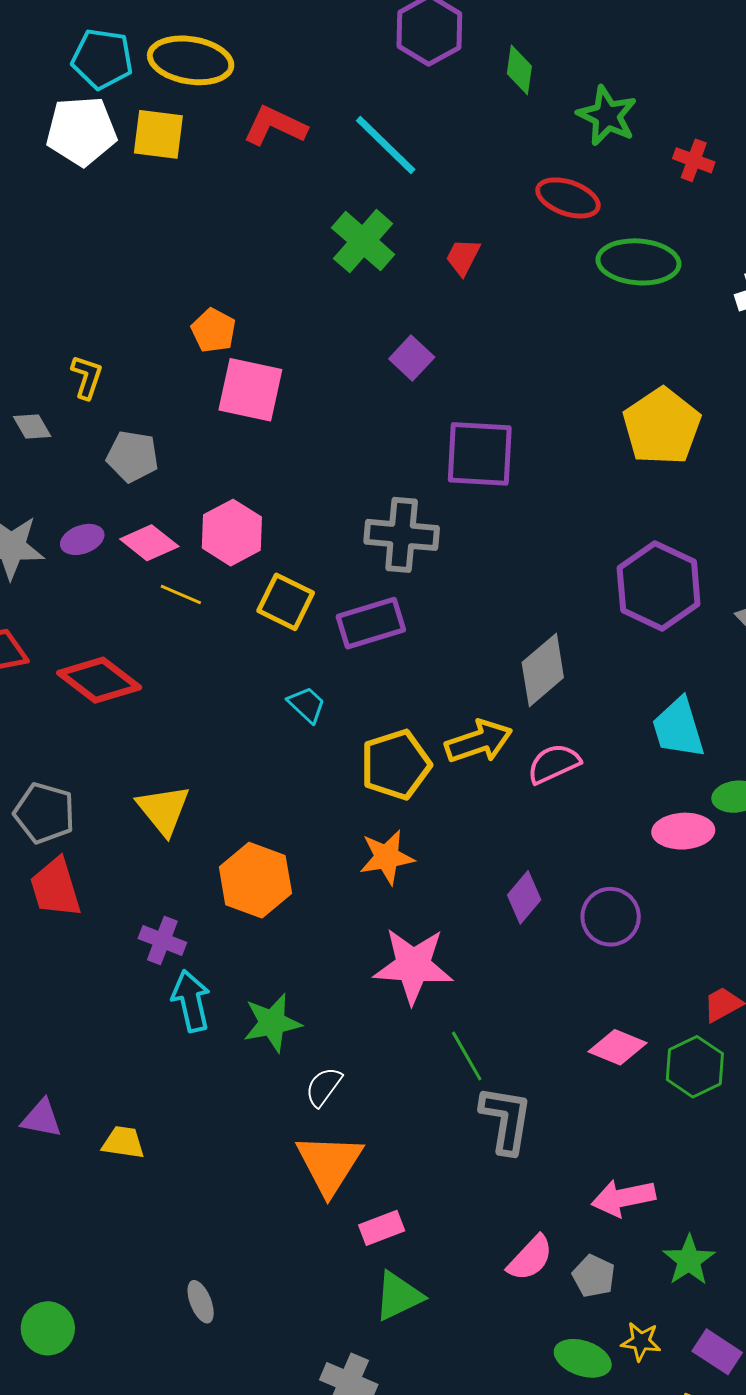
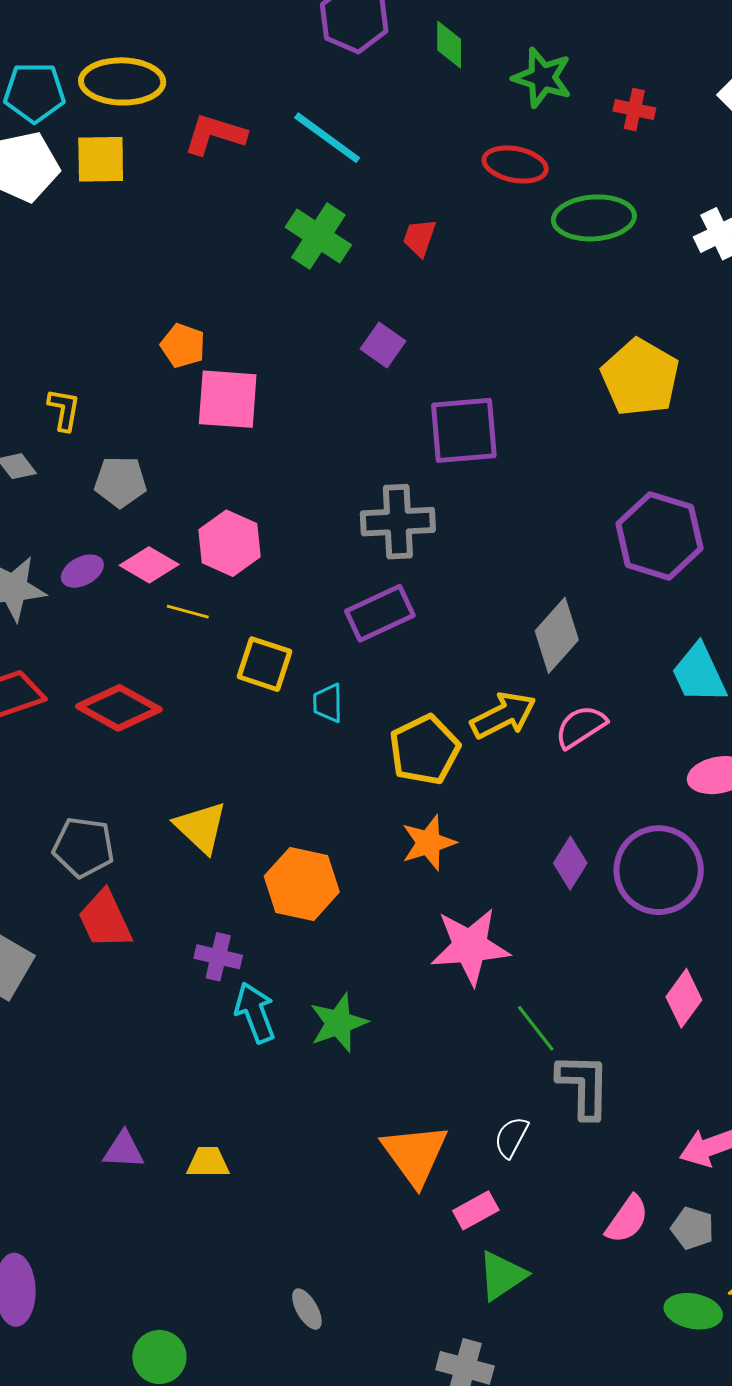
yellow square: (286, 602) -> (265, 664), moved
cyan trapezoid: (307, 705) -> (328, 703), turned -126
purple circle: (611, 917) -> (659, 870), size x1.5
pink diamond: (618, 1047) -> (684, 998), turned -68
white semicircle: (324, 1087) -> (511, 1137), moved

